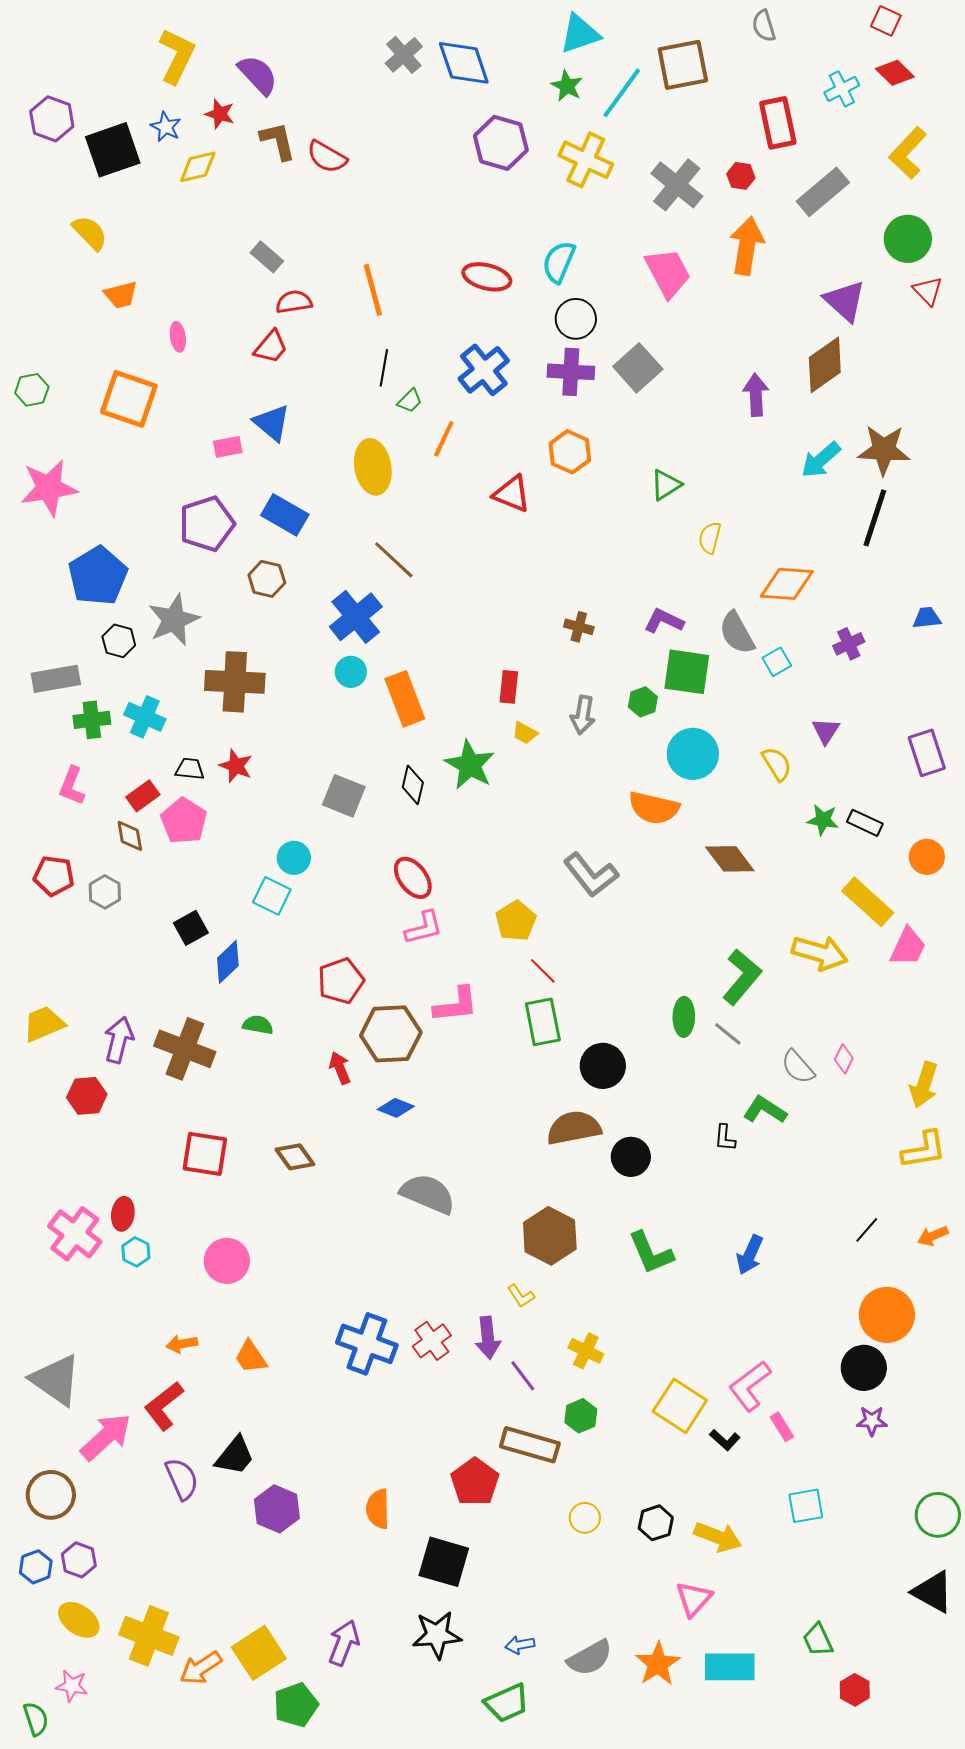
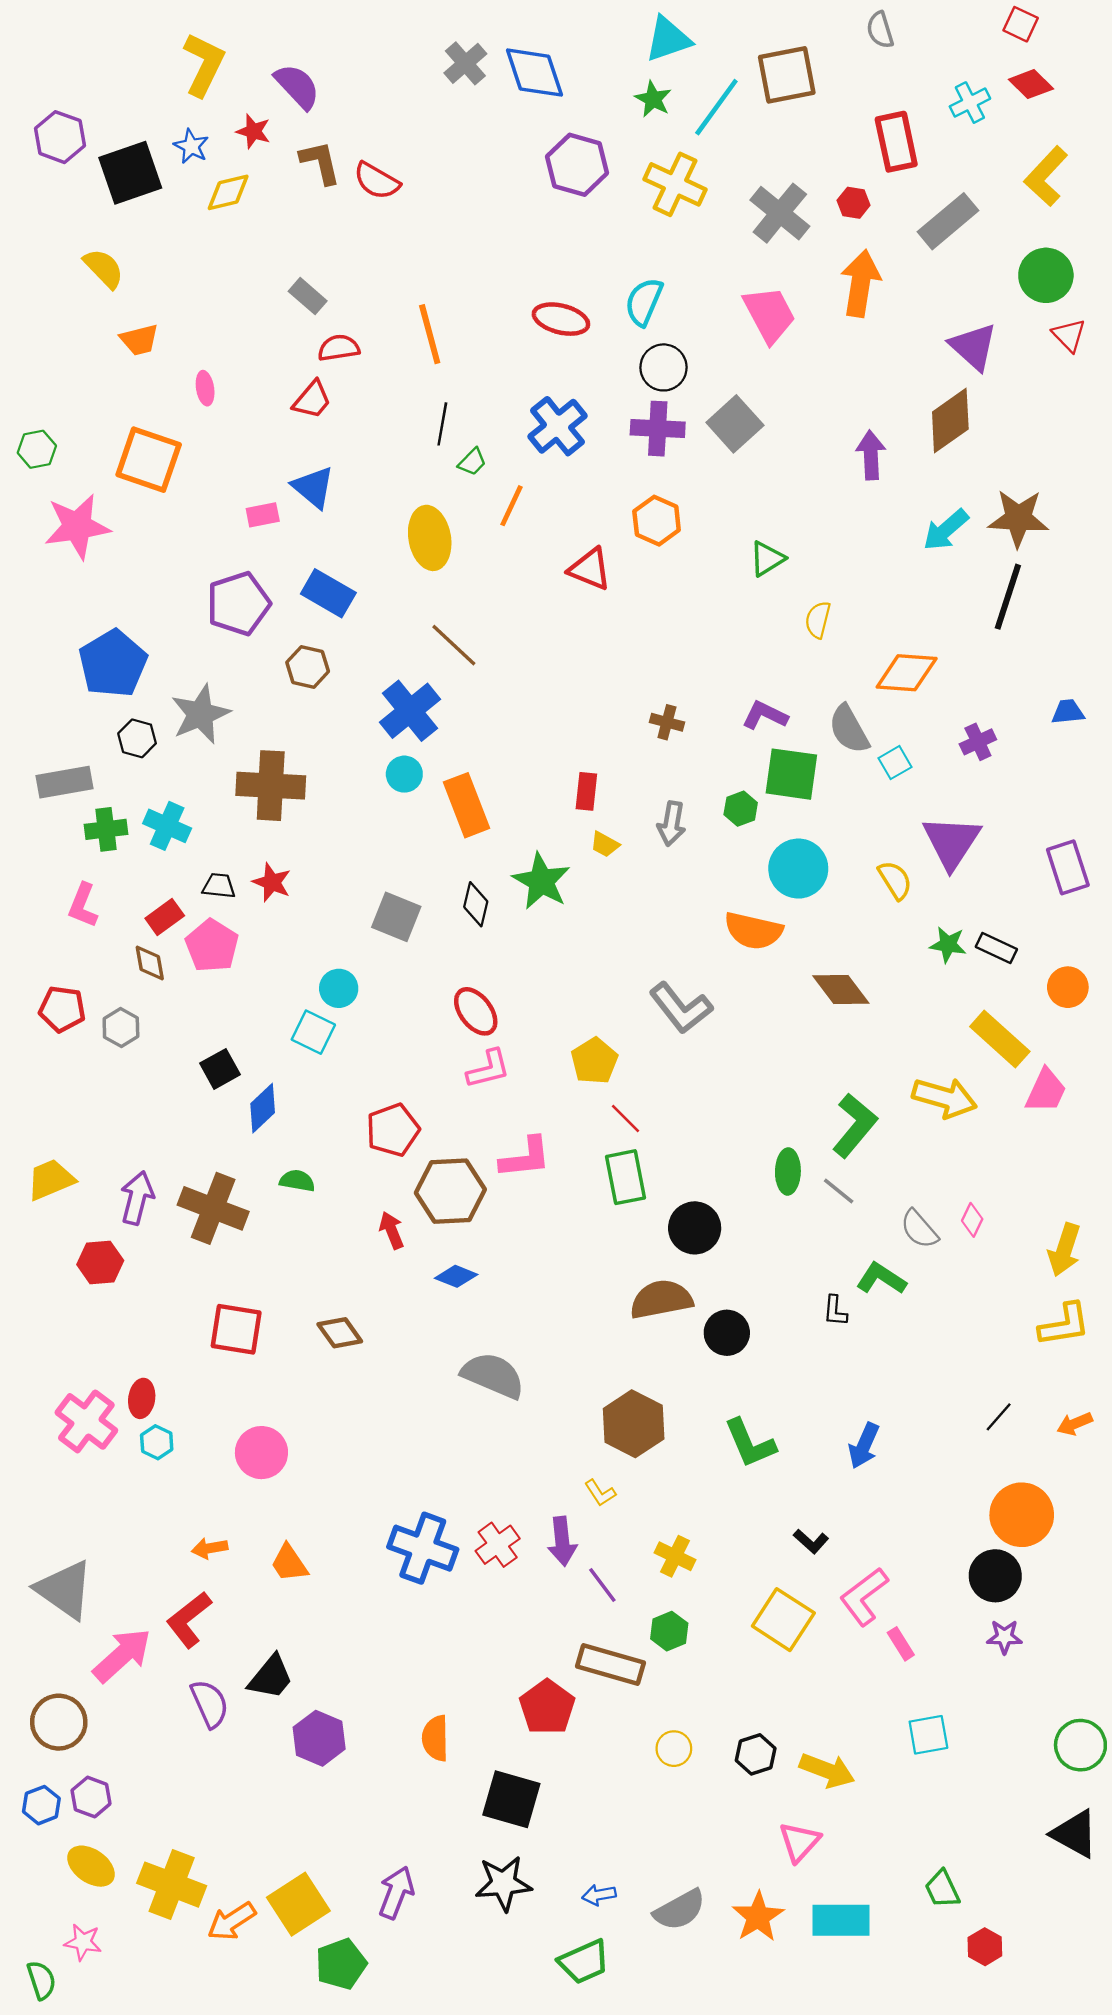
pink star: (49, 488) -> (77, 526), moved
purple triangle: (826, 731) -> (951, 842), size x1.8
black L-shape: (725, 1440) -> (811, 1541), moved

